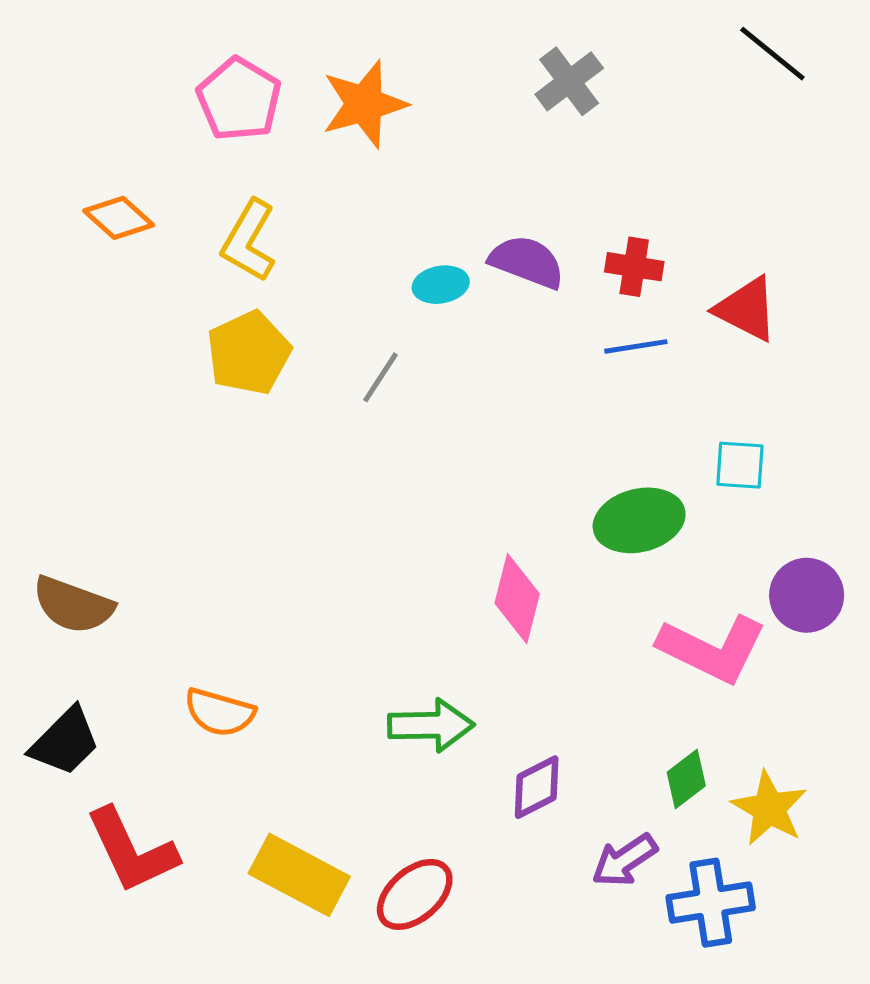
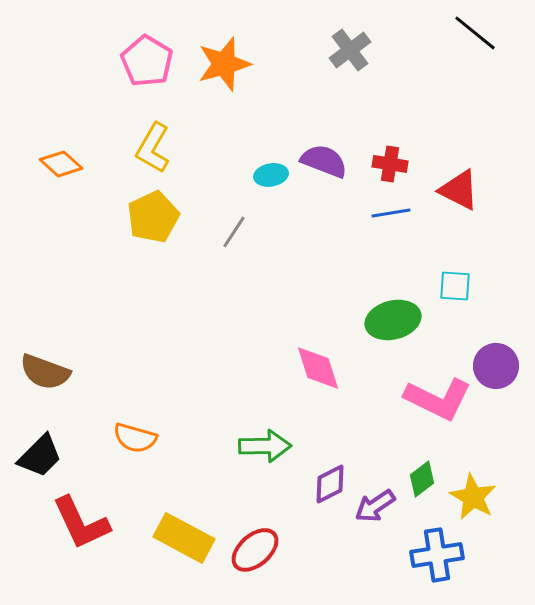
orange diamond: (119, 218) -> (61, 164), moved
pink diamond: (517, 598) -> (318, 368), turned -32
purple arrow: (624, 860) -> (375, 506), moved

